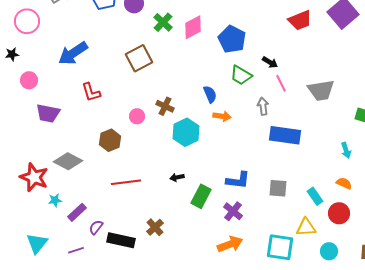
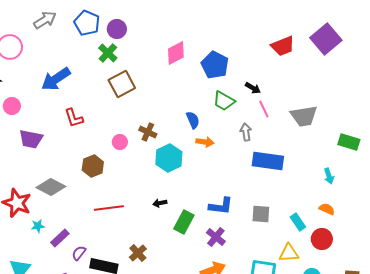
green cross: (163, 22) -> (108, 53), moved

